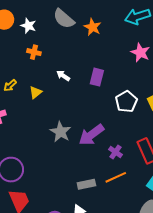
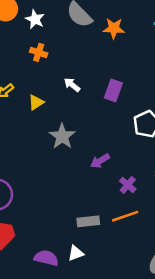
orange star: (93, 27) -> (114, 28), turned -30
gray star: (60, 132) -> (62, 136), moved
purple arrow: (91, 135) -> (100, 161), size x0.6

